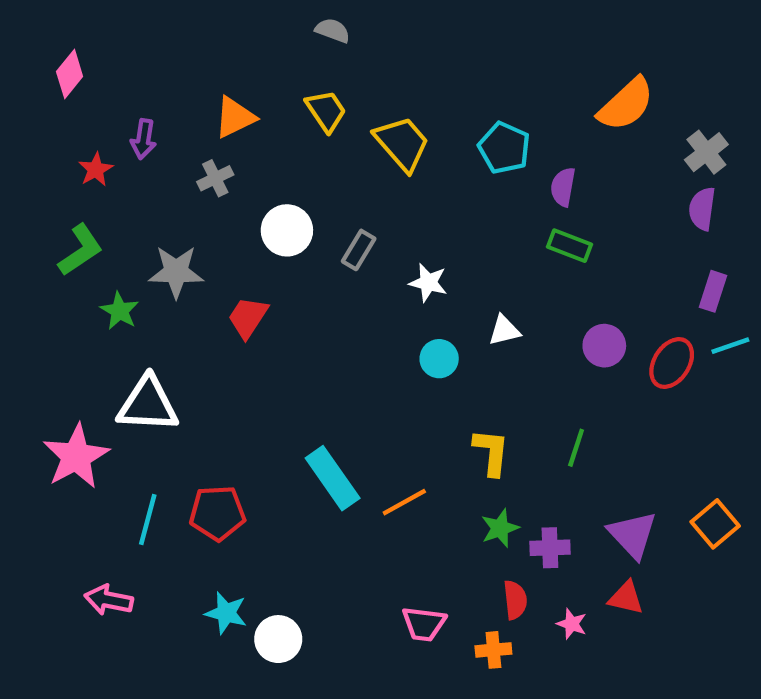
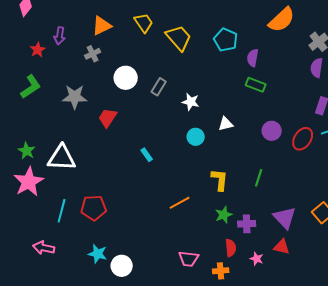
green star: (120, 311) -> (27, 151), moved
cyan rectangle: (333, 478) -> (147, 155), moved, size x0.5

